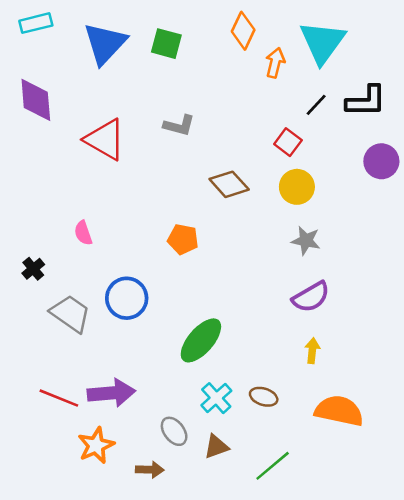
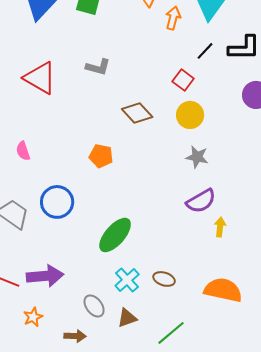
yellow arrow: (312, 351) -> (220, 227), moved
orange star: (96, 445) -> (33, 317), size x0.7

